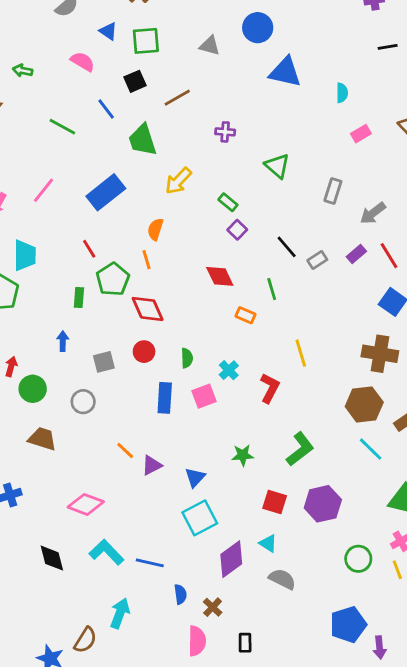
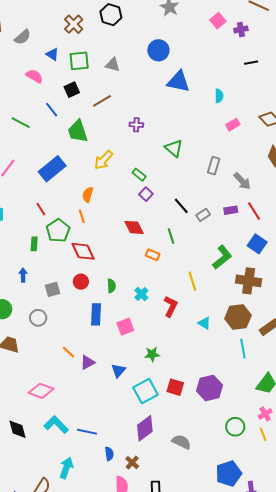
gray triangle: (210, 46) -> (113, 65), moved
gray arrow: (373, 213) -> (242, 181), turned -96
purple rectangle: (356, 254) -> (231, 210), turned 32
pink square: (204, 396) -> (125, 327), moved
green L-shape: (300, 449) -> (222, 257), moved
cyan line: (371, 449) -> (243, 349), turned 36
cyan square: (200, 518) -> (145, 391), moved
cyan triangle: (268, 543) -> (204, 323), moved

